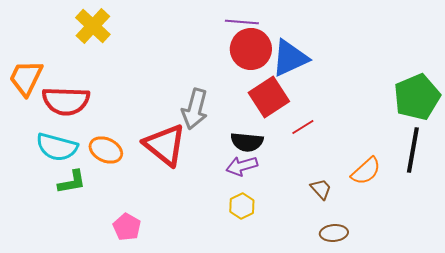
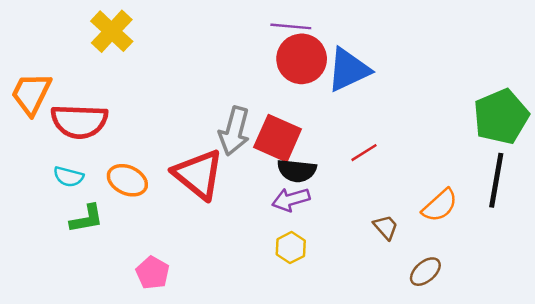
red square: (269, 97) -> (278, 138), moved, turned -33
cyan semicircle: (57, 147) -> (68, 177), size x0.6
brown ellipse: (334, 233) -> (425, 272), moved, turned -36

